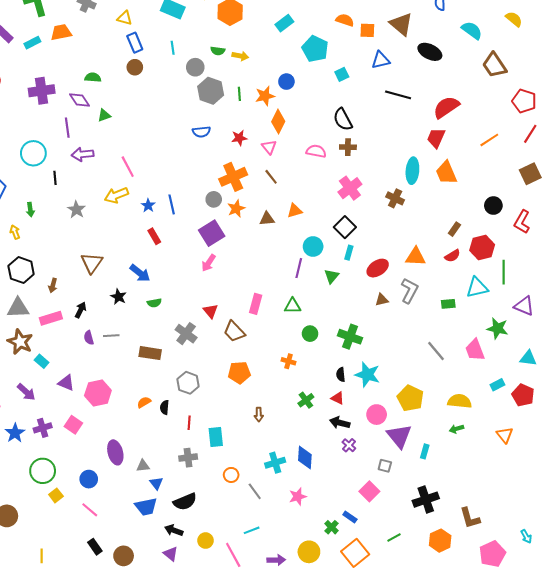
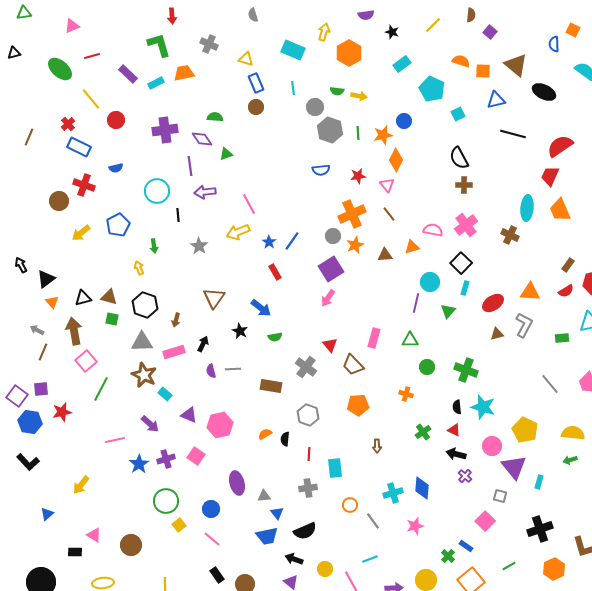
pink semicircle: (316, 151) -> (433, 230), moved
blue line: (172, 204) -> (292, 241), turned 48

